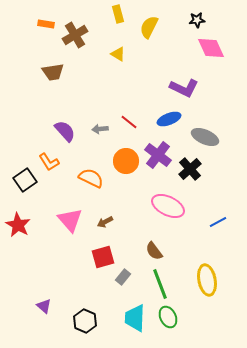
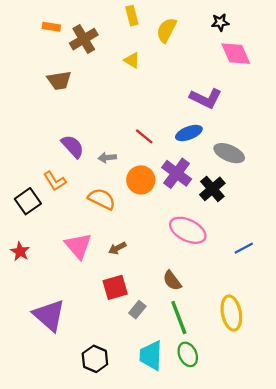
gray arrow: (100, 129) -> (107, 158), moved
red star: (18, 225) -> (20, 252), size x0.7
purple triangle: (44, 306) -> (49, 315), moved, size x2.0

